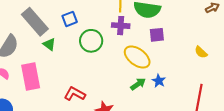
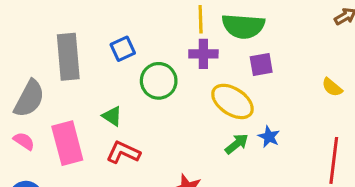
gray rectangle: (35, 22) -> (68, 57), turned 40
green triangle: (49, 44) -> (112, 116), moved
red L-shape: (75, 94) -> (123, 152), moved

